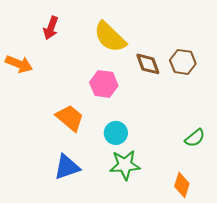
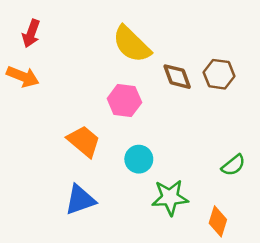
red arrow: (51, 28) -> (31, 34), moved
green star: (125, 165) -> (170, 197), moved

